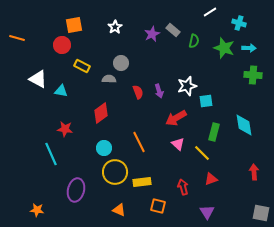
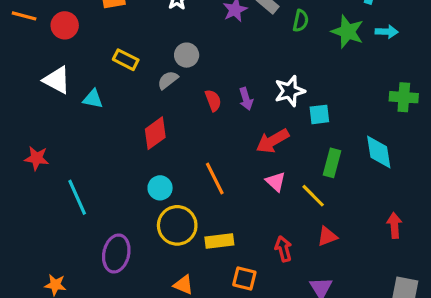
red circle: (62, 45) -> (65, 25), moved
green cross: (253, 75) -> (404, 97), moved
gray semicircle: (109, 79) -> (168, 80), turned -40
red star: (65, 129) -> (37, 158), moved

